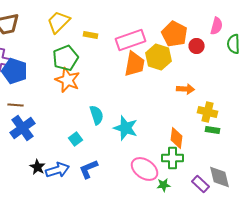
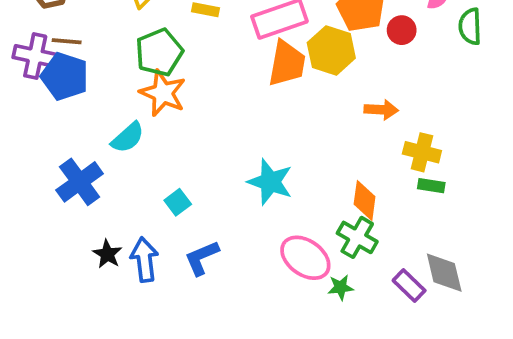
brown line: (16, 105) -> (67, 41), moved
cyan semicircle: (97, 115) -> (128, 137), moved, turned 66
green cross: (173, 158) -> (357, 237), turned 30
blue arrow: (58, 170) -> (144, 260), turned -80

